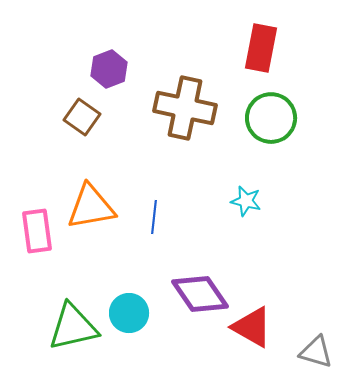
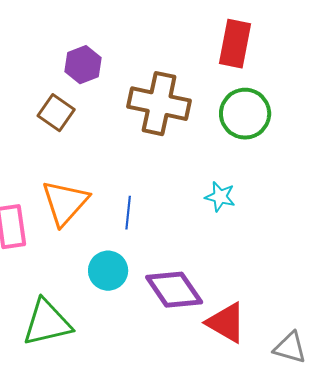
orange triangle: (91, 207) -> (65, 203), turned -38
cyan circle: (129, 313) -> (108, 271), moved

